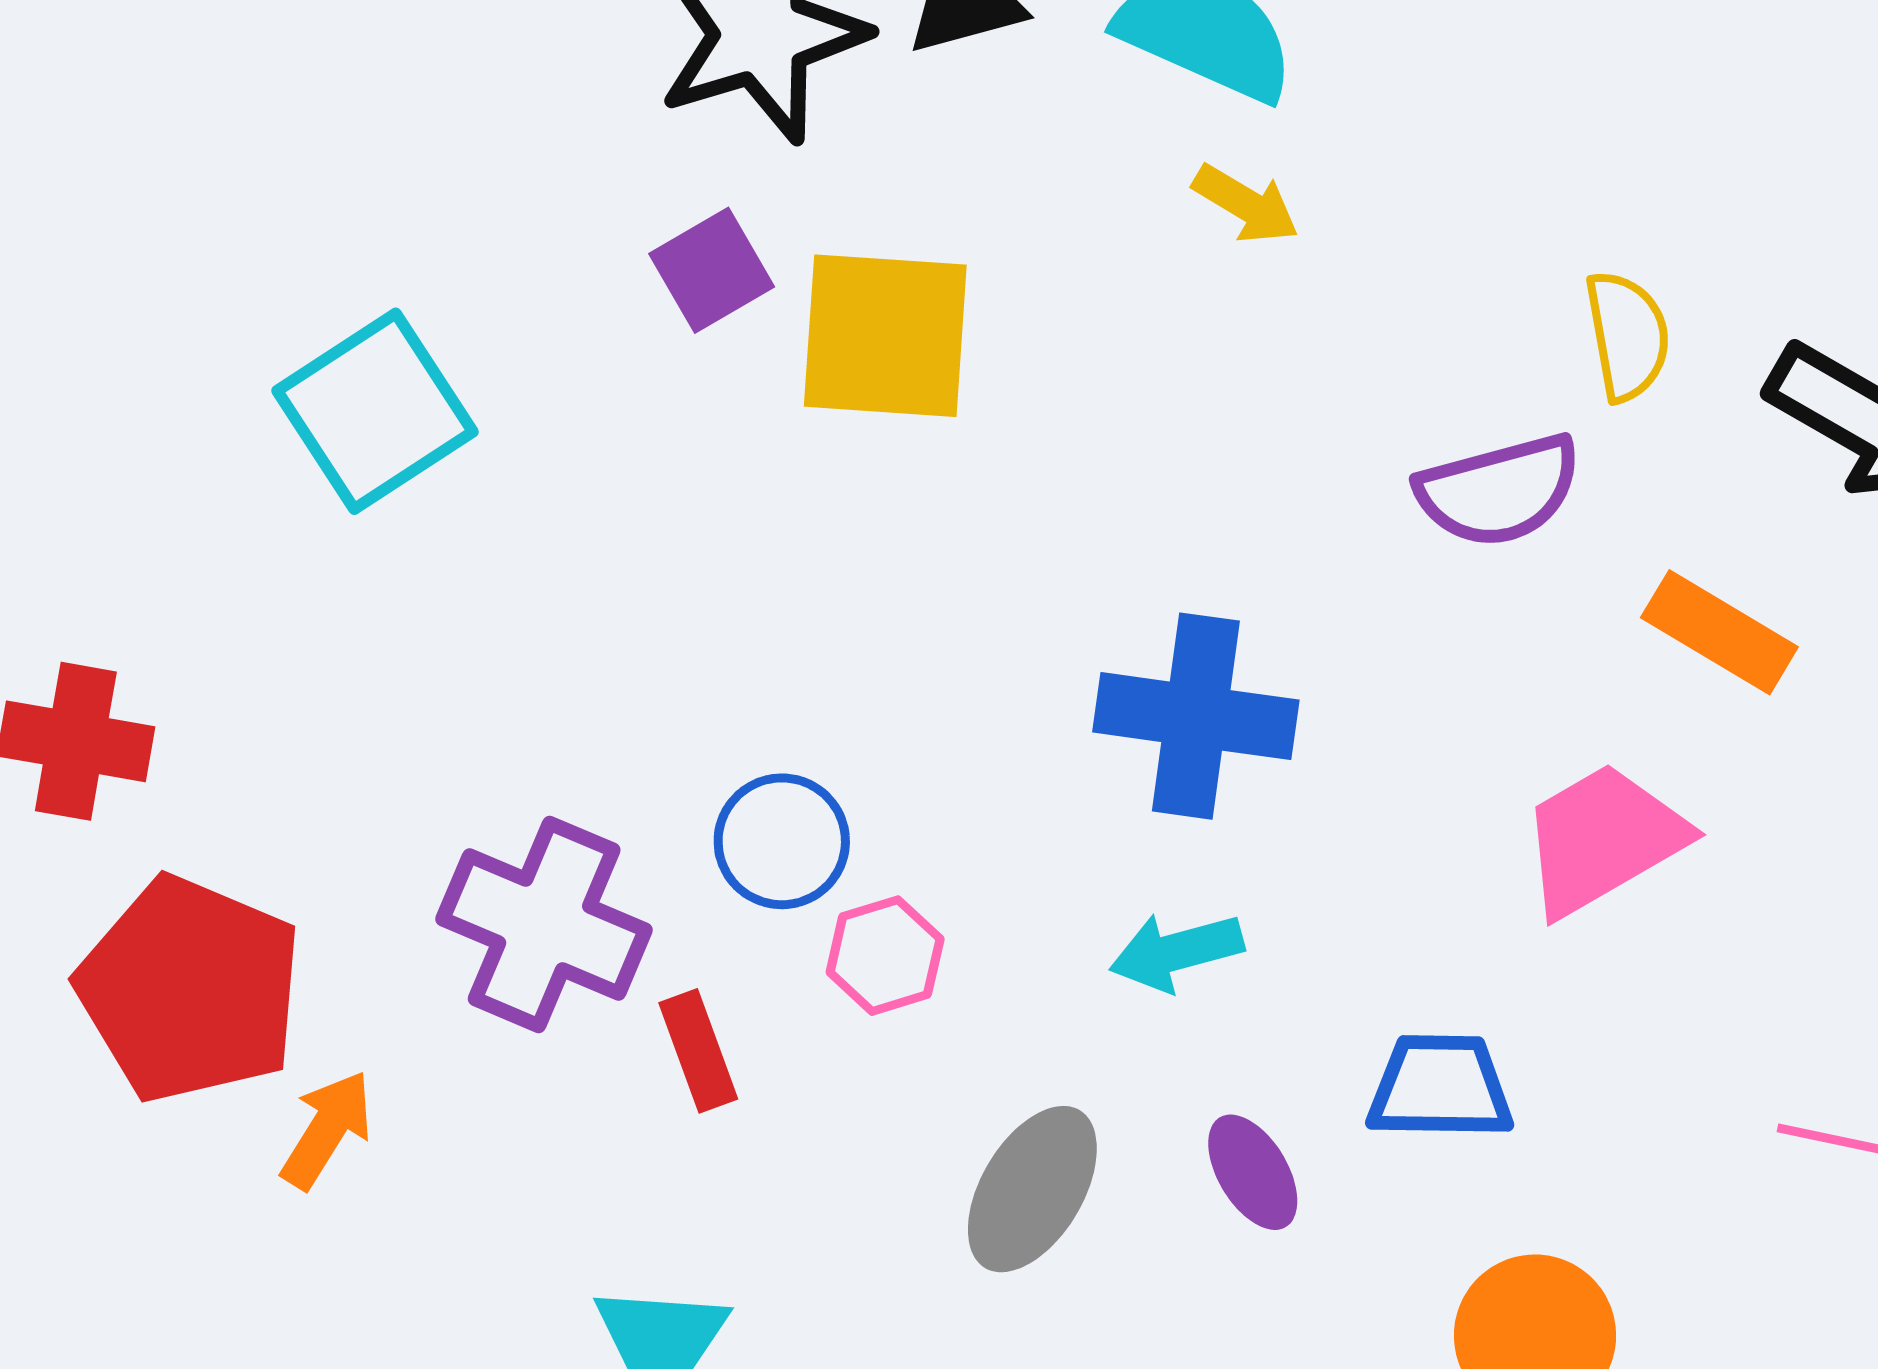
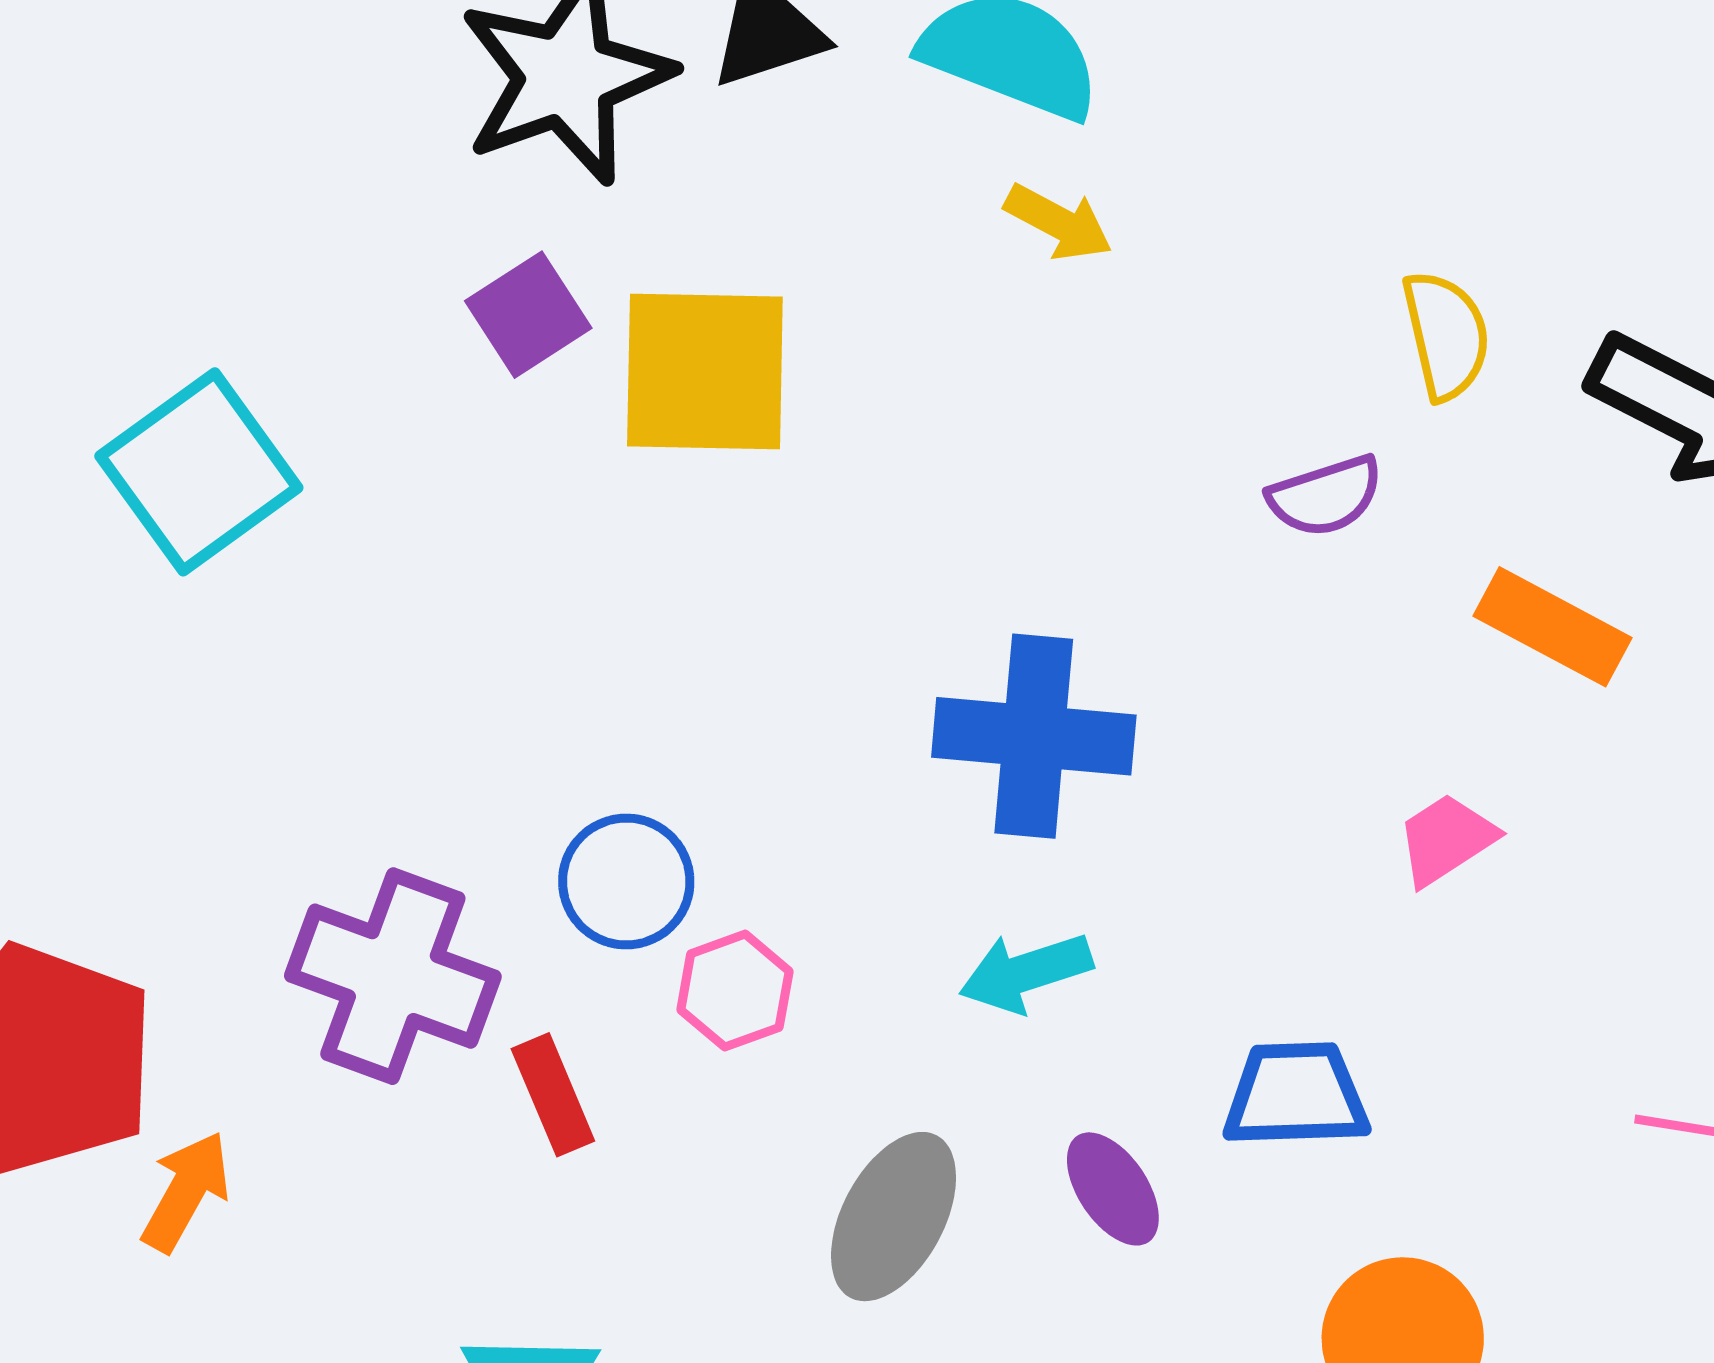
purple semicircle: (1499, 491) -> (1325, 496), size x0.7
pink trapezoid: (1603, 839) -> (1446, 839), size x0.6

